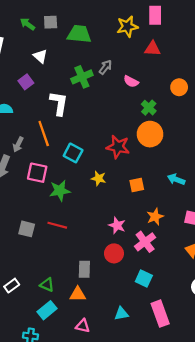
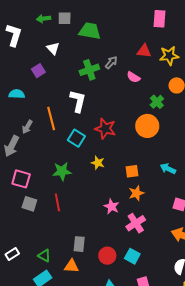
green arrow: (28, 24) -> (44, 19), turned -48
yellow star: (127, 26) -> (169, 56), moved
red triangle: (152, 49) -> (144, 51), moved
white L-shape: (59, 103) -> (78, 101), moved
green cross: (149, 108) -> (157, 102), moved
red star: (118, 147) -> (105, 129), moved
pink square: (37, 173) -> (21, 179), moved
orange star: (155, 217) -> (136, 193), moved
red line: (57, 225) -> (57, 202), turned 60
red circle: (114, 253) -> (107, 256), moved

